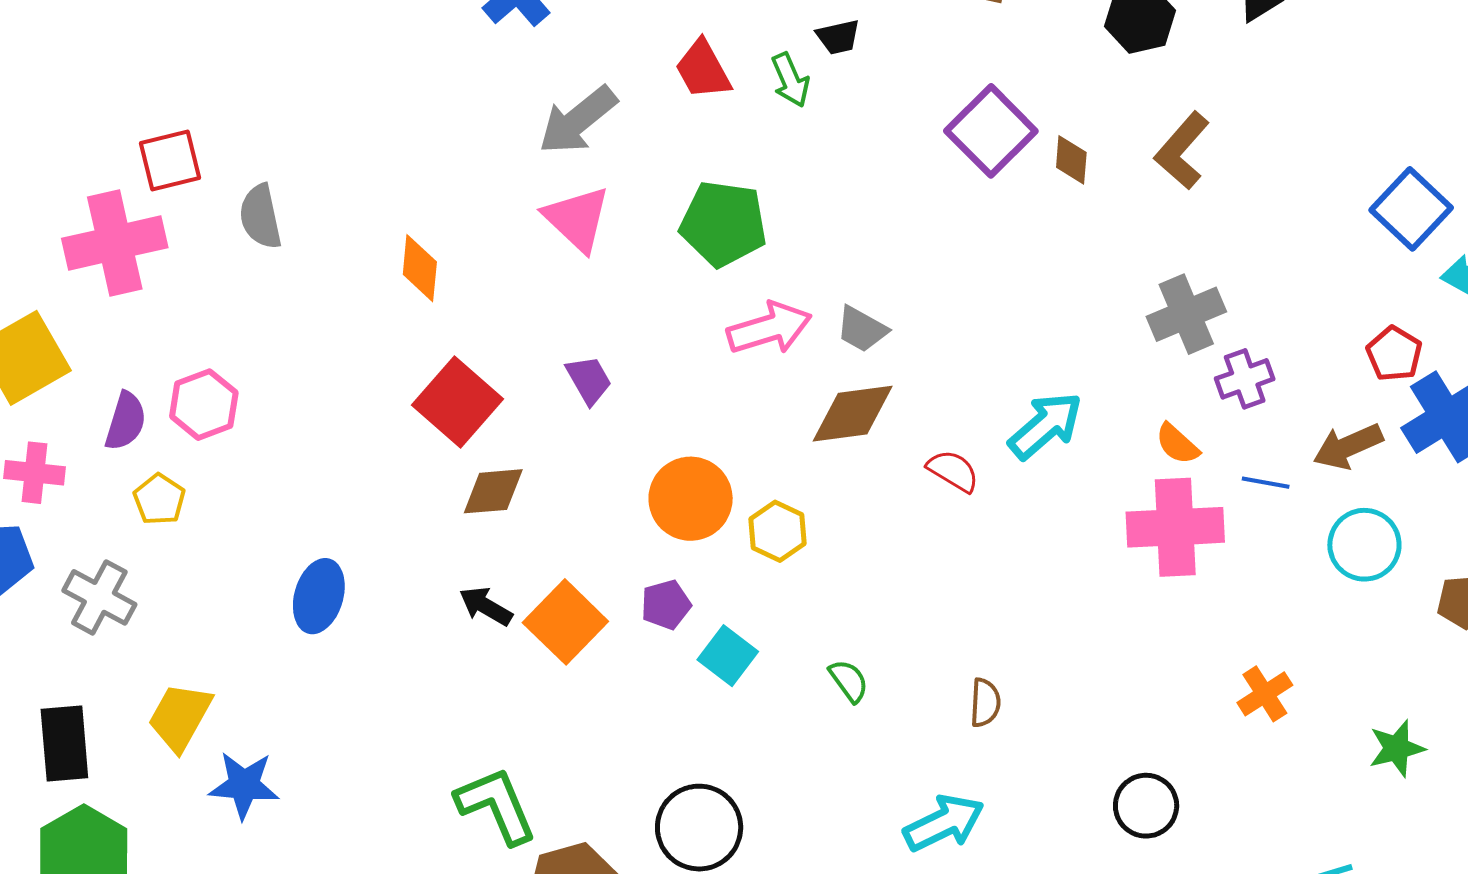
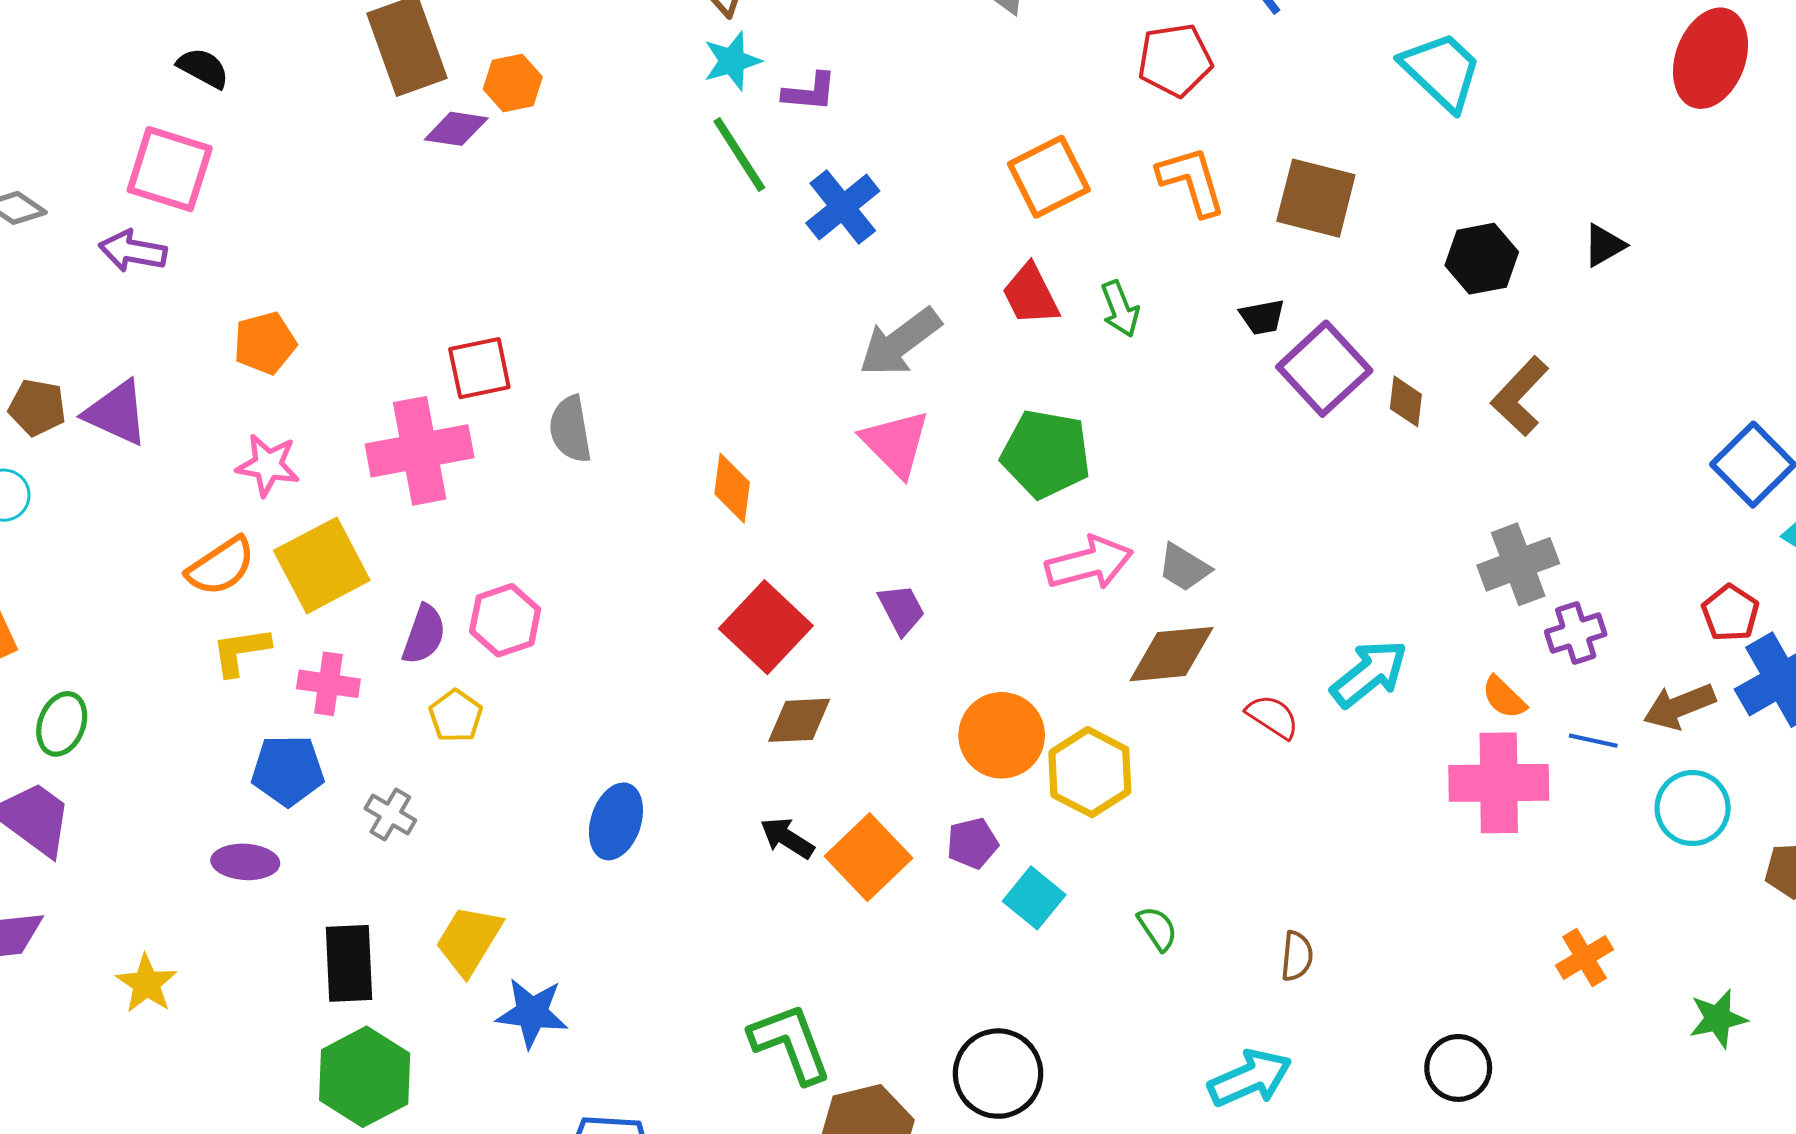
black trapezoid: (838, 37) -> (1262, 317), moved
yellow hexagon: (778, 531) -> (1090, 772), size x1.4
gray cross: (99, 597) -> (390, 814), size x0.7

